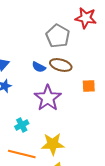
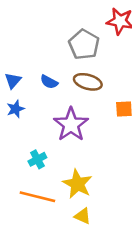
blue semicircle: (39, 67) -> (49, 82), moved
yellow star: (53, 144) -> (77, 184), turned 30

